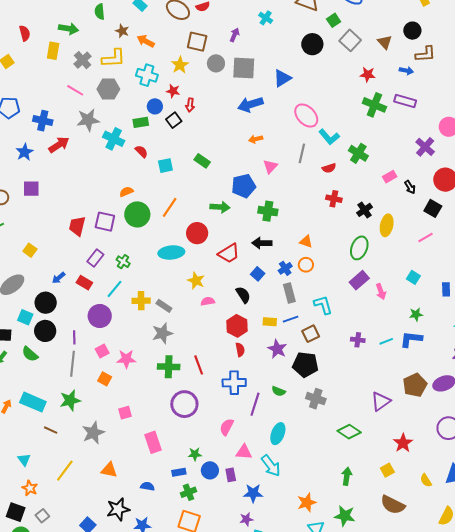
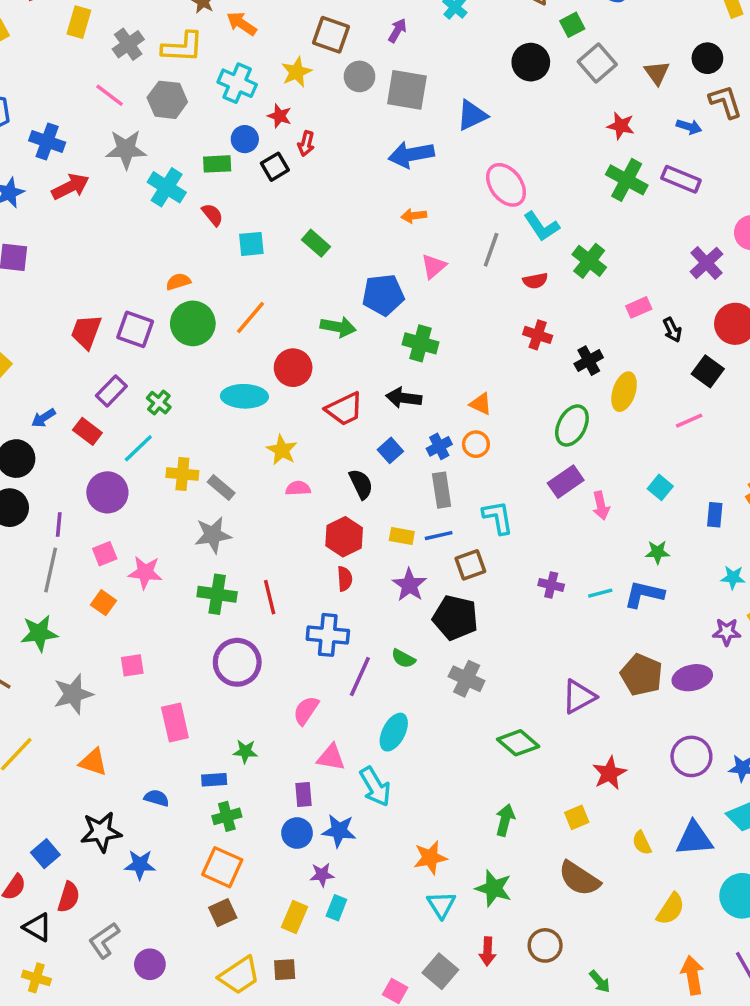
brown L-shape: (425, 54) -> (725, 102), turned -110
brown pentagon: (415, 385) -> (641, 675), turned -30
blue circle: (210, 470) -> (297, 833), moved

